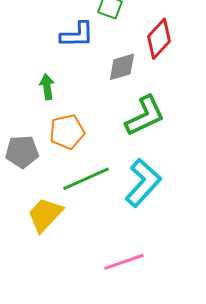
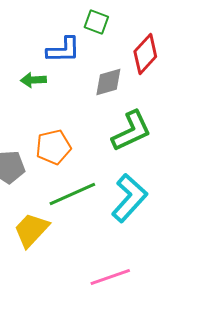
green arrow: (47, 87) -> (33, 80), moved, turned -85

